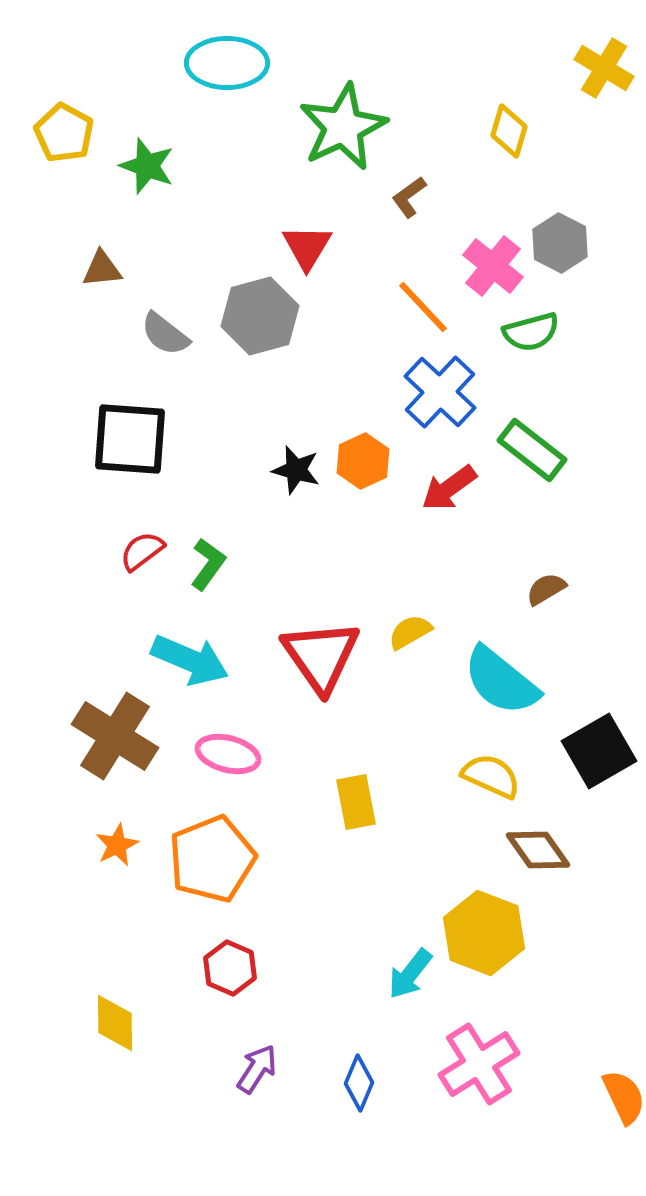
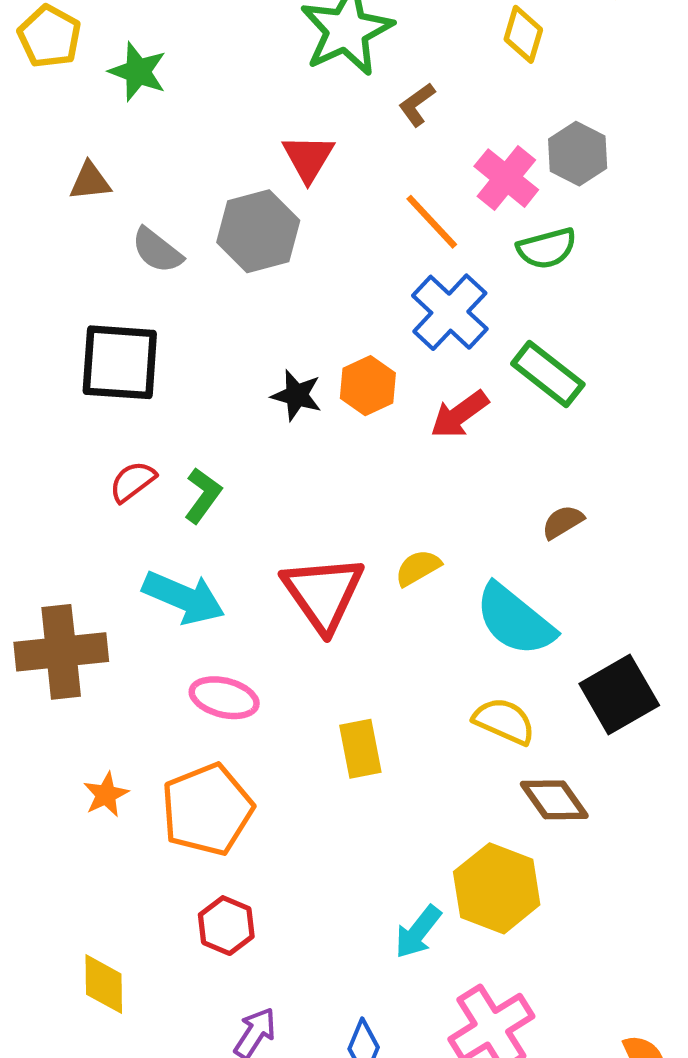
brown cross: (115, 736) -> (61, 652), moved, turned -38

